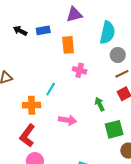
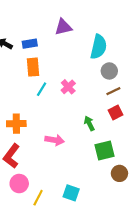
orange rectangle: (68, 45) -> (33, 67), moved
pink cross: (80, 70) -> (68, 87), turned 32
cyan line: (51, 89) -> (42, 89), moved

